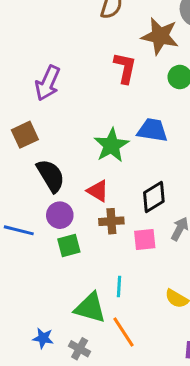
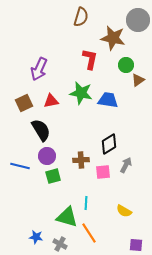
green star: (111, 145) -> (81, 93), moved, turned -30
red triangle: (98, 191) -> (51, 101), moved, turned -42

